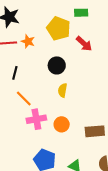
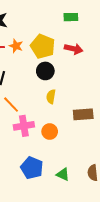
yellow pentagon: (59, 28) -> (43, 46), moved
red arrow: (84, 44) -> (74, 49), turned -30
brown rectangle: (95, 131) -> (83, 114), moved

